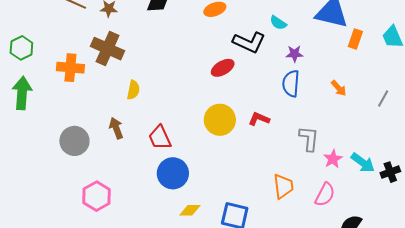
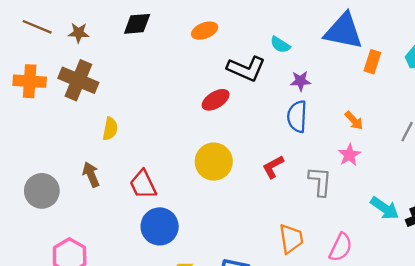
orange cross: (70, 68) -> (30, 81), moved
red L-shape: (259, 119) -> (273, 167), moved, turned -50
pink star: (333, 159) -> (349, 155), moved

